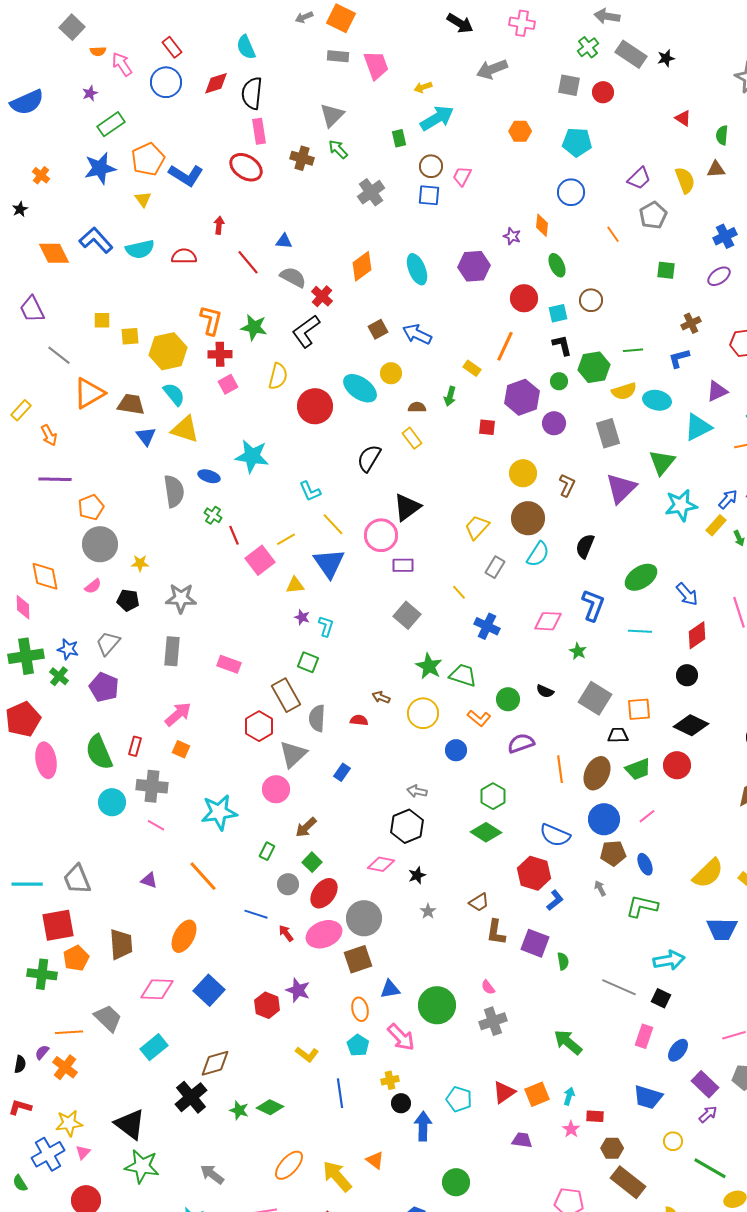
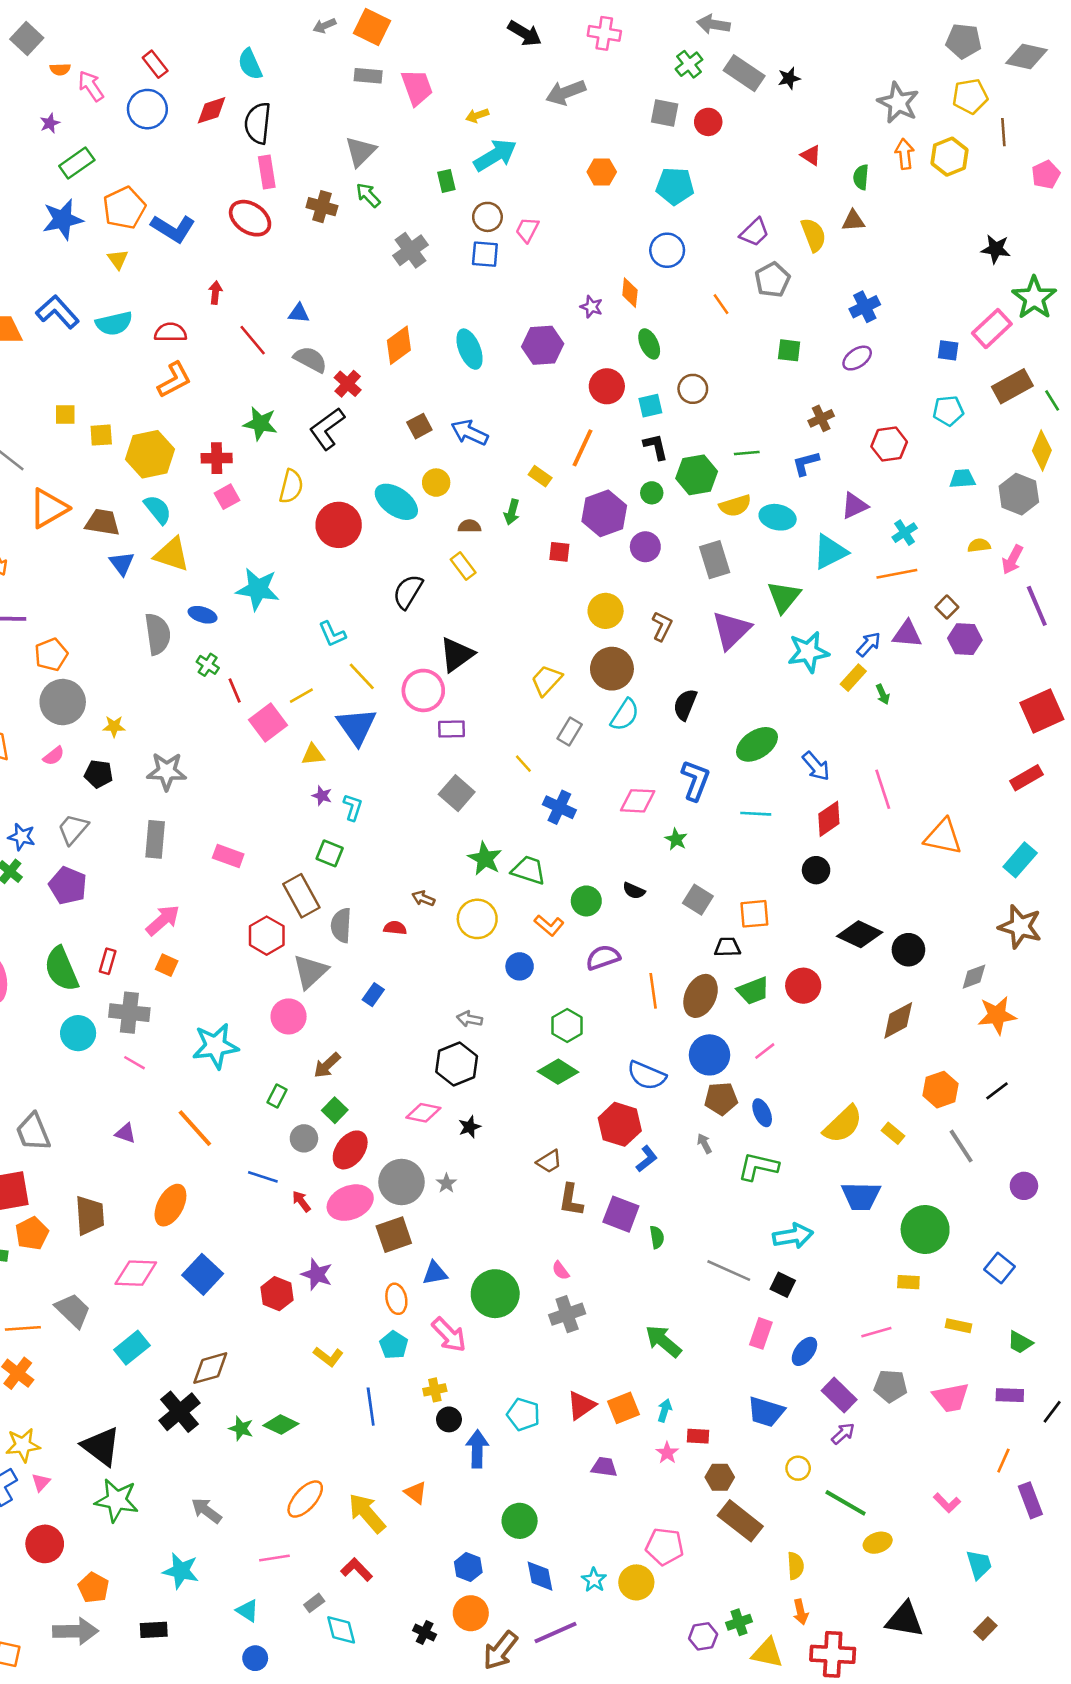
orange L-shape: (211, 320) -> (174, 380), moved, turned 48
gray square: (595, 698) -> (698, 900), size x0.7
black diamond: (691, 725) -> (860, 934), moved
gray star: (428, 911) -> (446, 1183), moved

